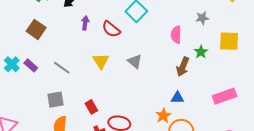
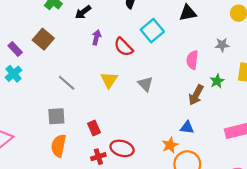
purple rectangle: (31, 65) -> (15, 49), moved

